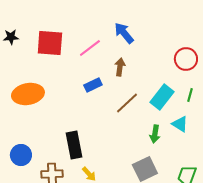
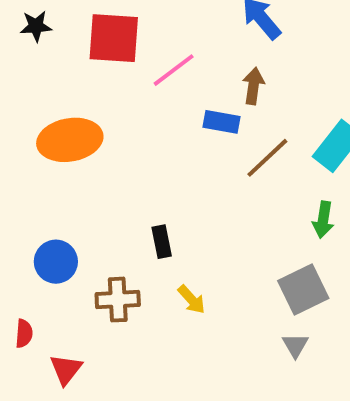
pink line: (90, 48) -> (174, 70), moved
blue rectangle: (93, 85) -> (221, 122), moved, turned 36
black rectangle: (74, 145) -> (162, 242), size x0.6

